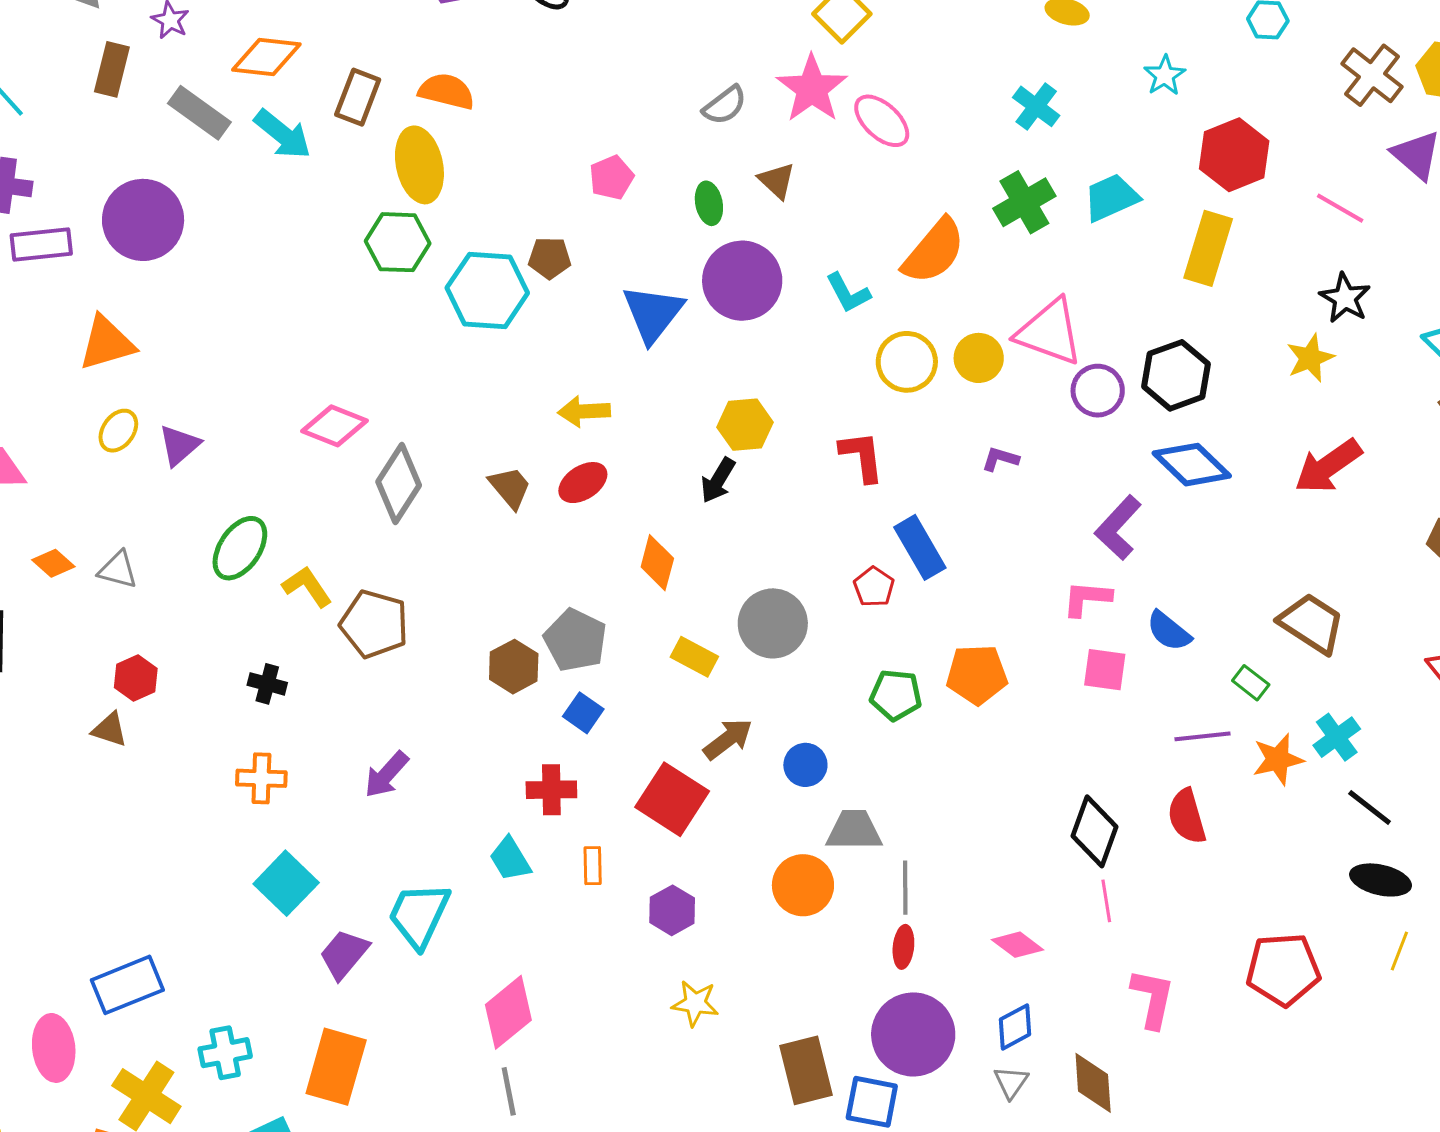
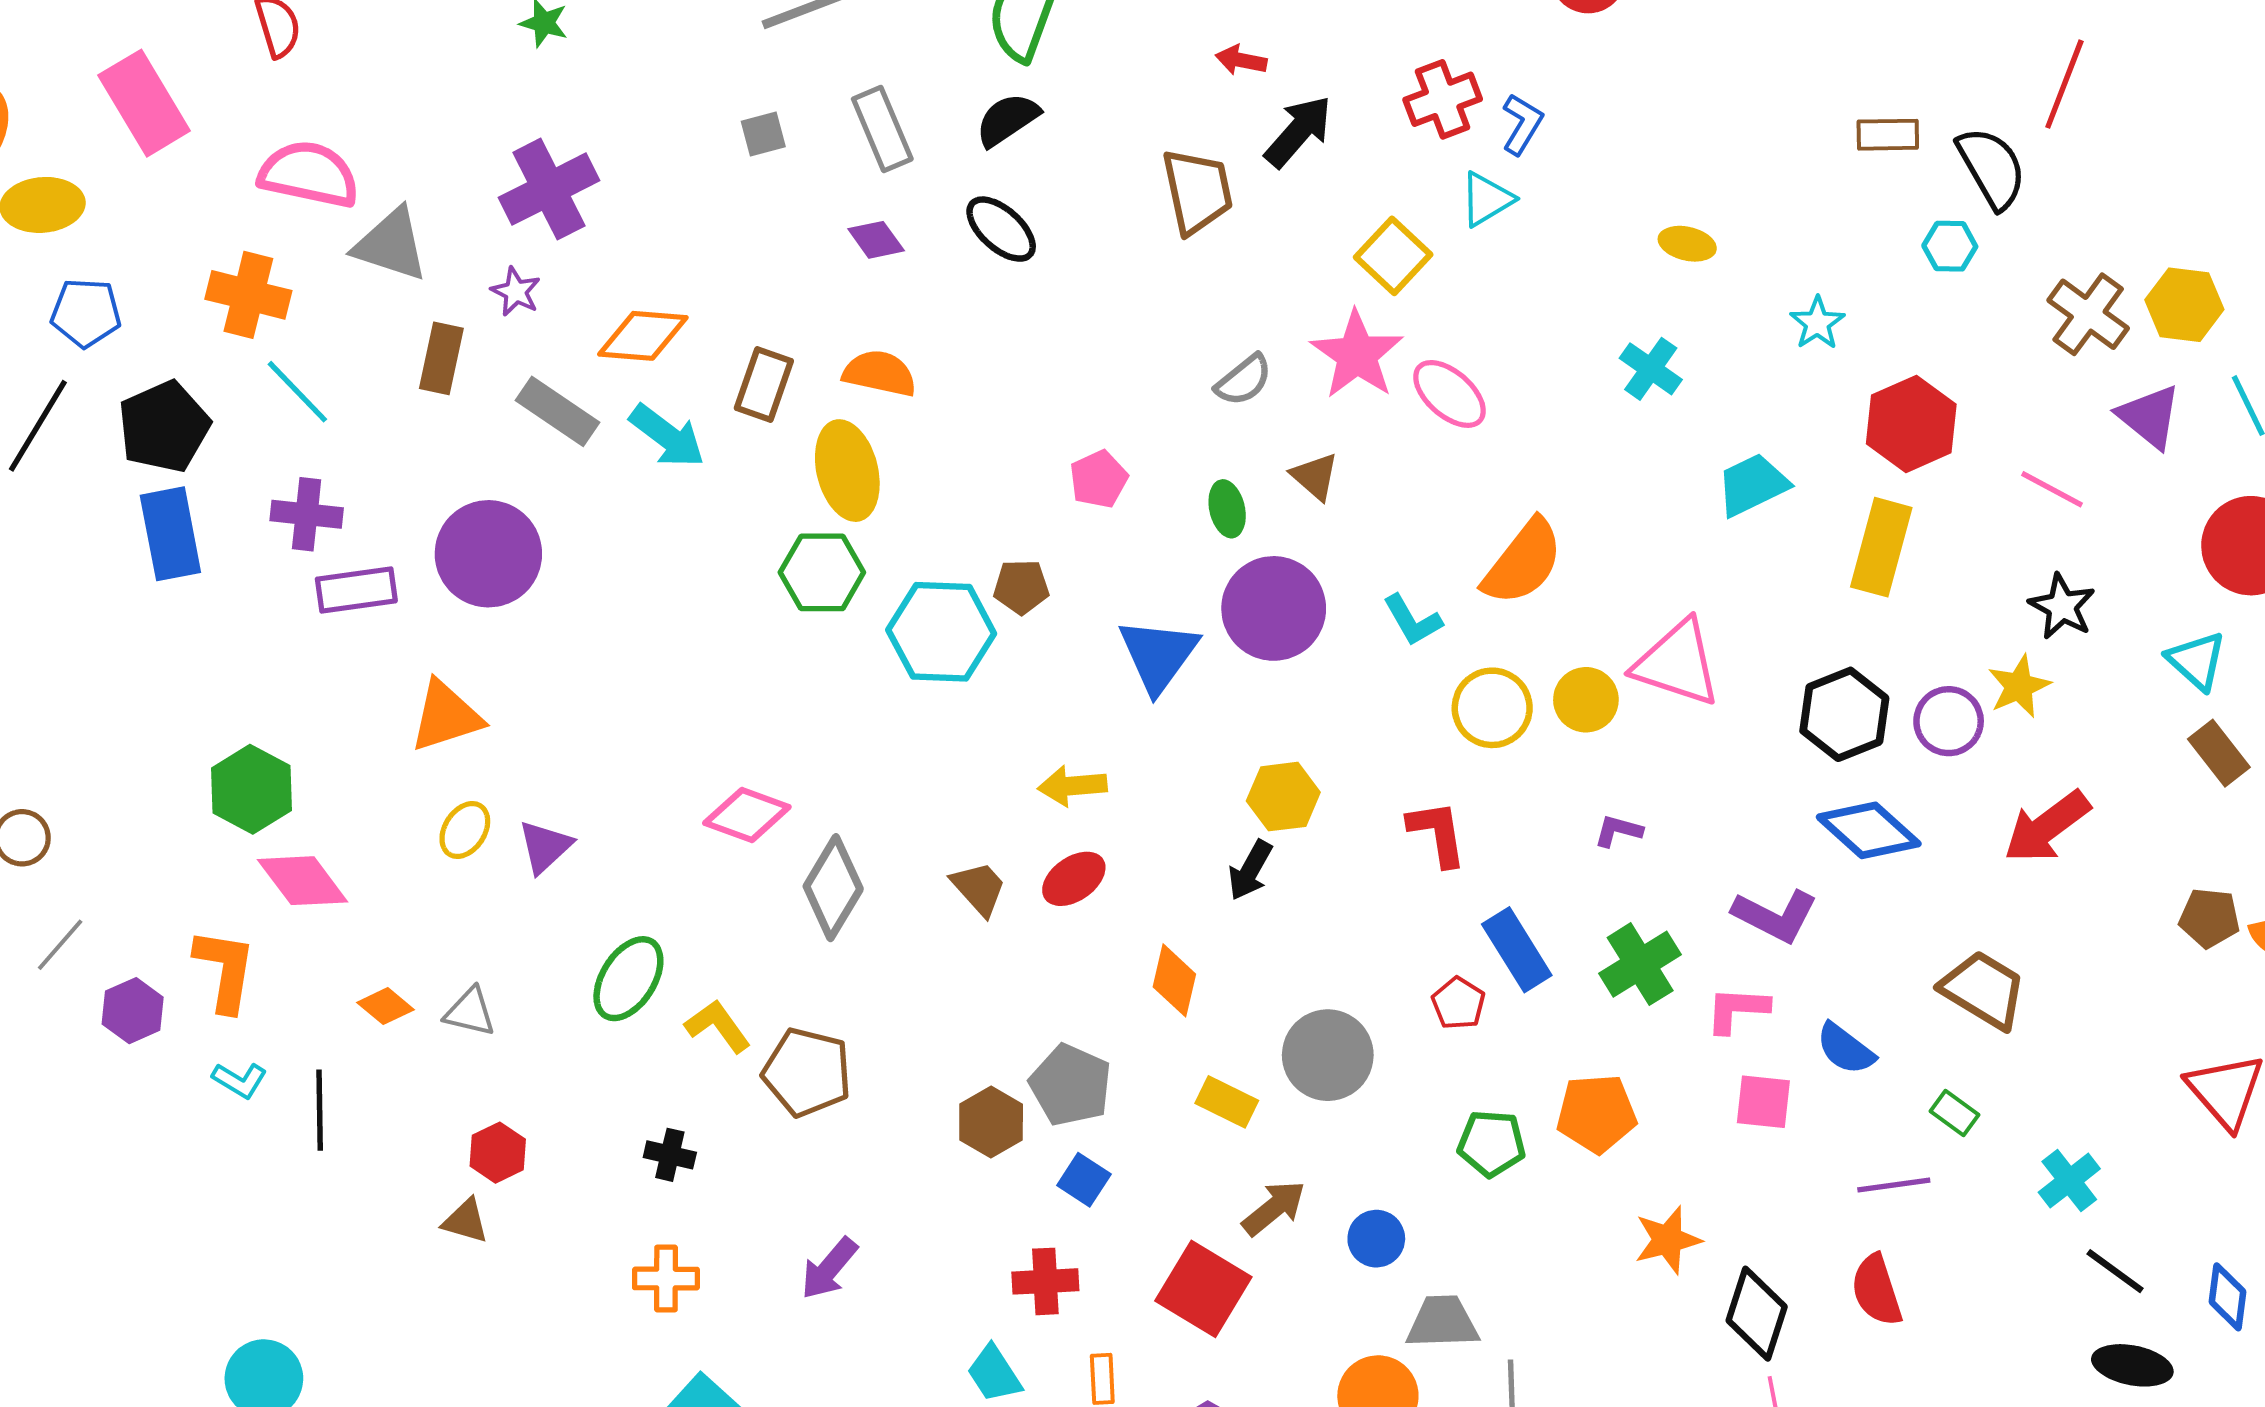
green cross: (1024, 202) -> (1640, 964), moved
purple circle: (1098, 391) -> (1949, 721), moved
purple L-shape: (1118, 528) -> (1775, 916), turned -104
brown trapezoid: (1312, 623) -> (1983, 990), moved
orange star: (1278, 759) -> (1668, 1240), moved

